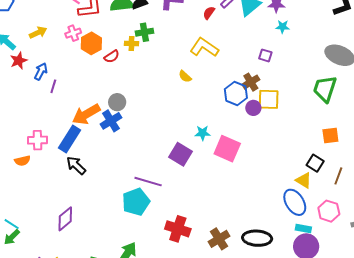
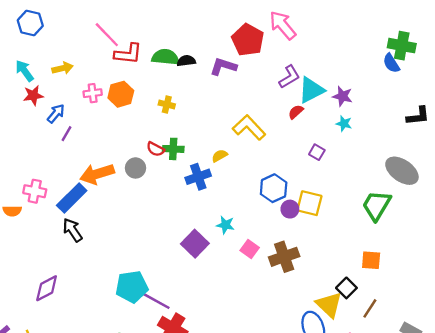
red semicircle: (209, 13) -> (296, 112), moved
green cross: (144, 32) -> (173, 149), moved
pink cross: (73, 33) -> (93, 93), moved
red semicircle: (112, 56) -> (155, 149), moved, turned 49
yellow semicircle: (185, 76) -> (220, 156), turned 96
brown cross: (251, 82) -> (284, 257), moved, size x1.4
blue cross: (111, 121) -> (198, 177), moved
pink square: (227, 149) -> (250, 249), size x0.6
yellow triangle: (304, 180) -> (329, 305), size x1.4
purple line: (148, 182) -> (155, 300), moved

